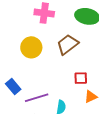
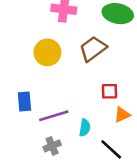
blue rectangle: (13, 86) -> (24, 101), turned 35

